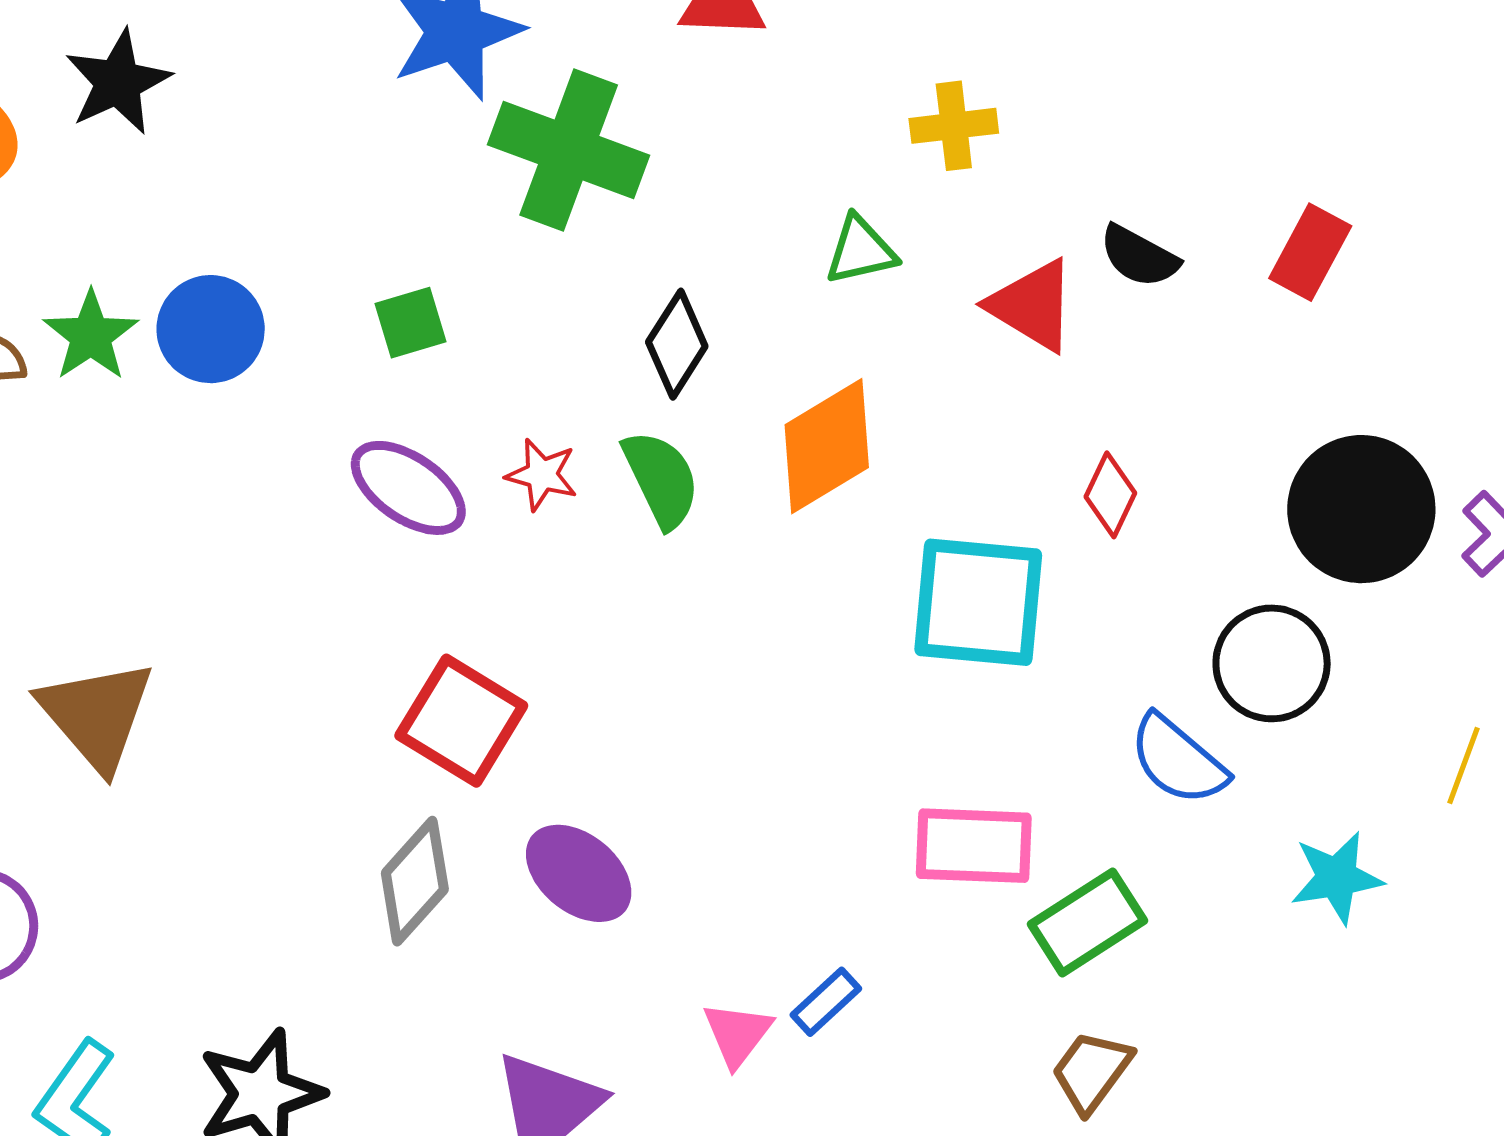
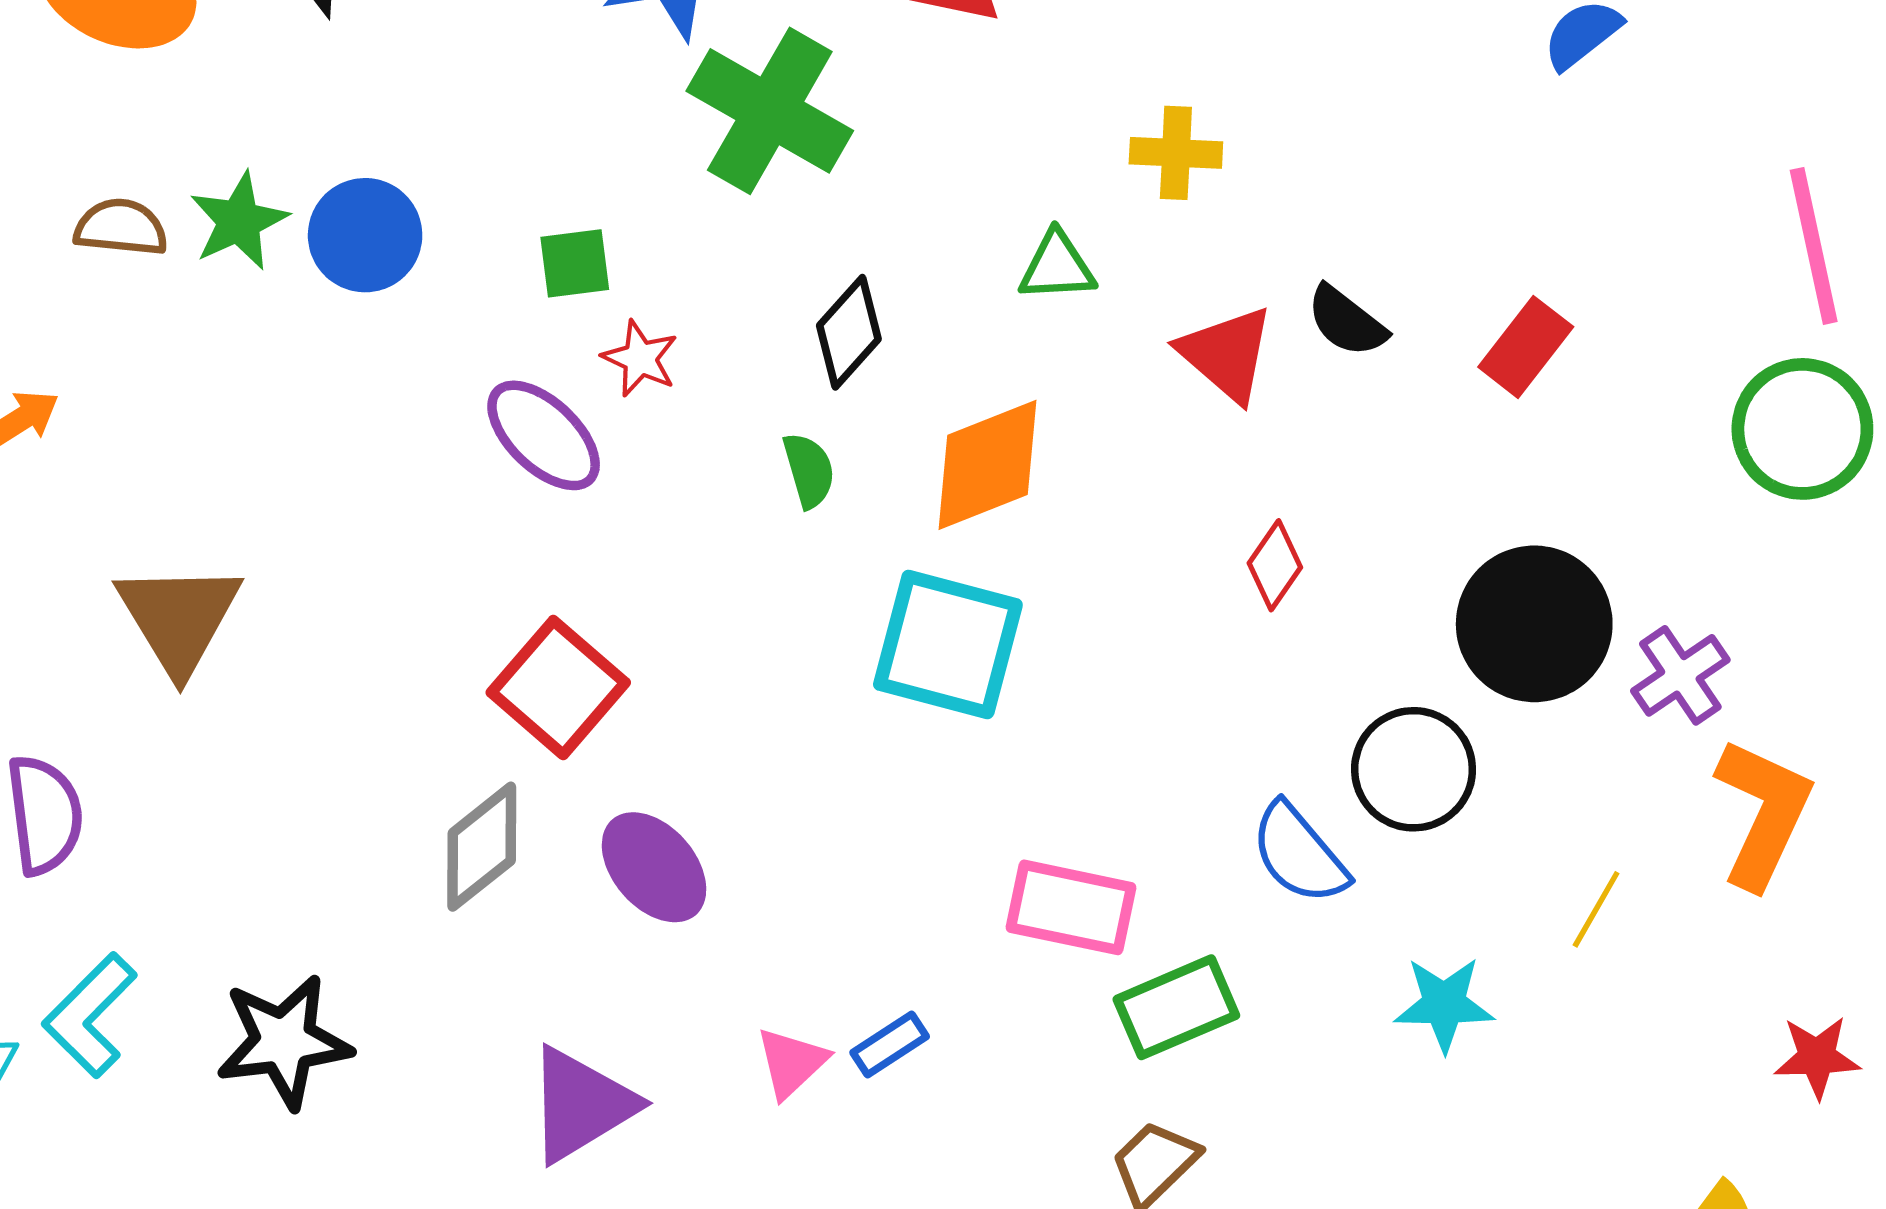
red star: (542, 475) -> (640, 359), moved
green semicircle: (661, 479) -> (809, 470), size x0.7
cyan square: (978, 602) -> (948, 645), moved

